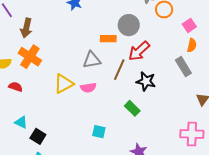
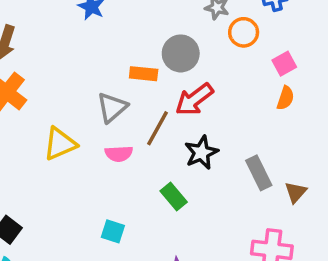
gray triangle: (92, 60) -> (112, 107), turned -36
gray rectangle: (183, 67) -> (259, 173), moved
black star: (146, 81) -> (201, 153), turned 30
pink semicircle: (88, 88) -> (119, 154), moved

